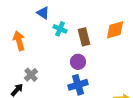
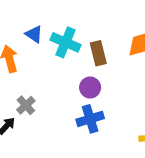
blue triangle: (43, 13) -> (34, 34), moved
cyan cross: (60, 29) -> (65, 42), size x1.5

